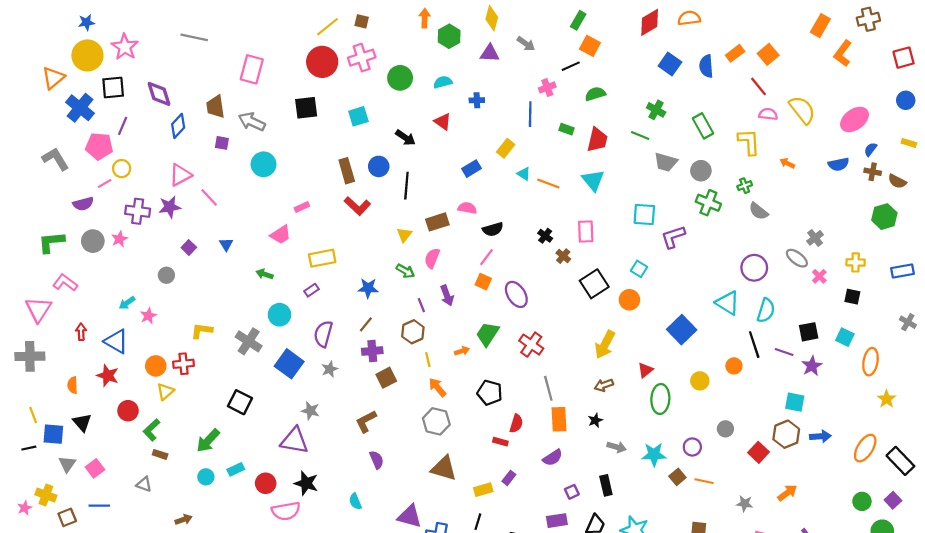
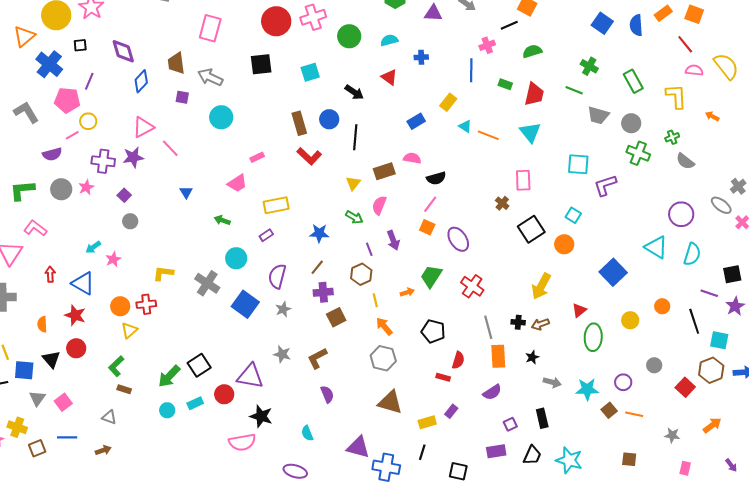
orange square: (768, 54) -> (694, 14), turned -30
black square: (113, 87) -> (80, 45), size x0.6
black cross: (545, 236) -> (518, 322), moved, turned -32
purple square: (189, 248) -> (124, 195), moved
black line: (754, 345) -> (694, 321), moved
black square: (240, 402) -> (199, 365), moved, turned 30
red circle: (128, 411) -> (76, 348), moved
gray star: (310, 411) -> (282, 354), moved
red circle: (266, 483) -> (224, 394), moved
brown arrow: (183, 520) -> (103, 450), moved

